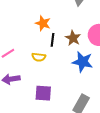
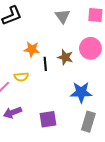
yellow semicircle: (39, 57) -> (21, 77), moved
blue star: (83, 62) -> (81, 92), moved

